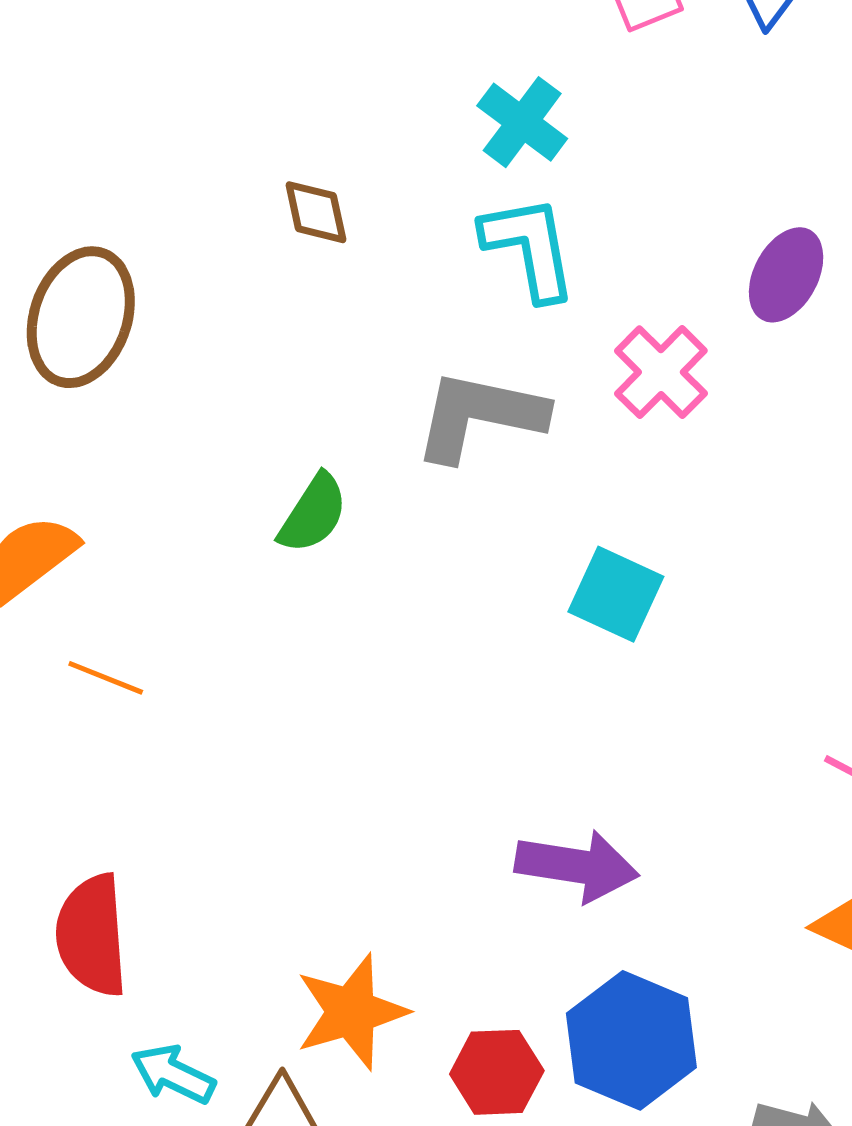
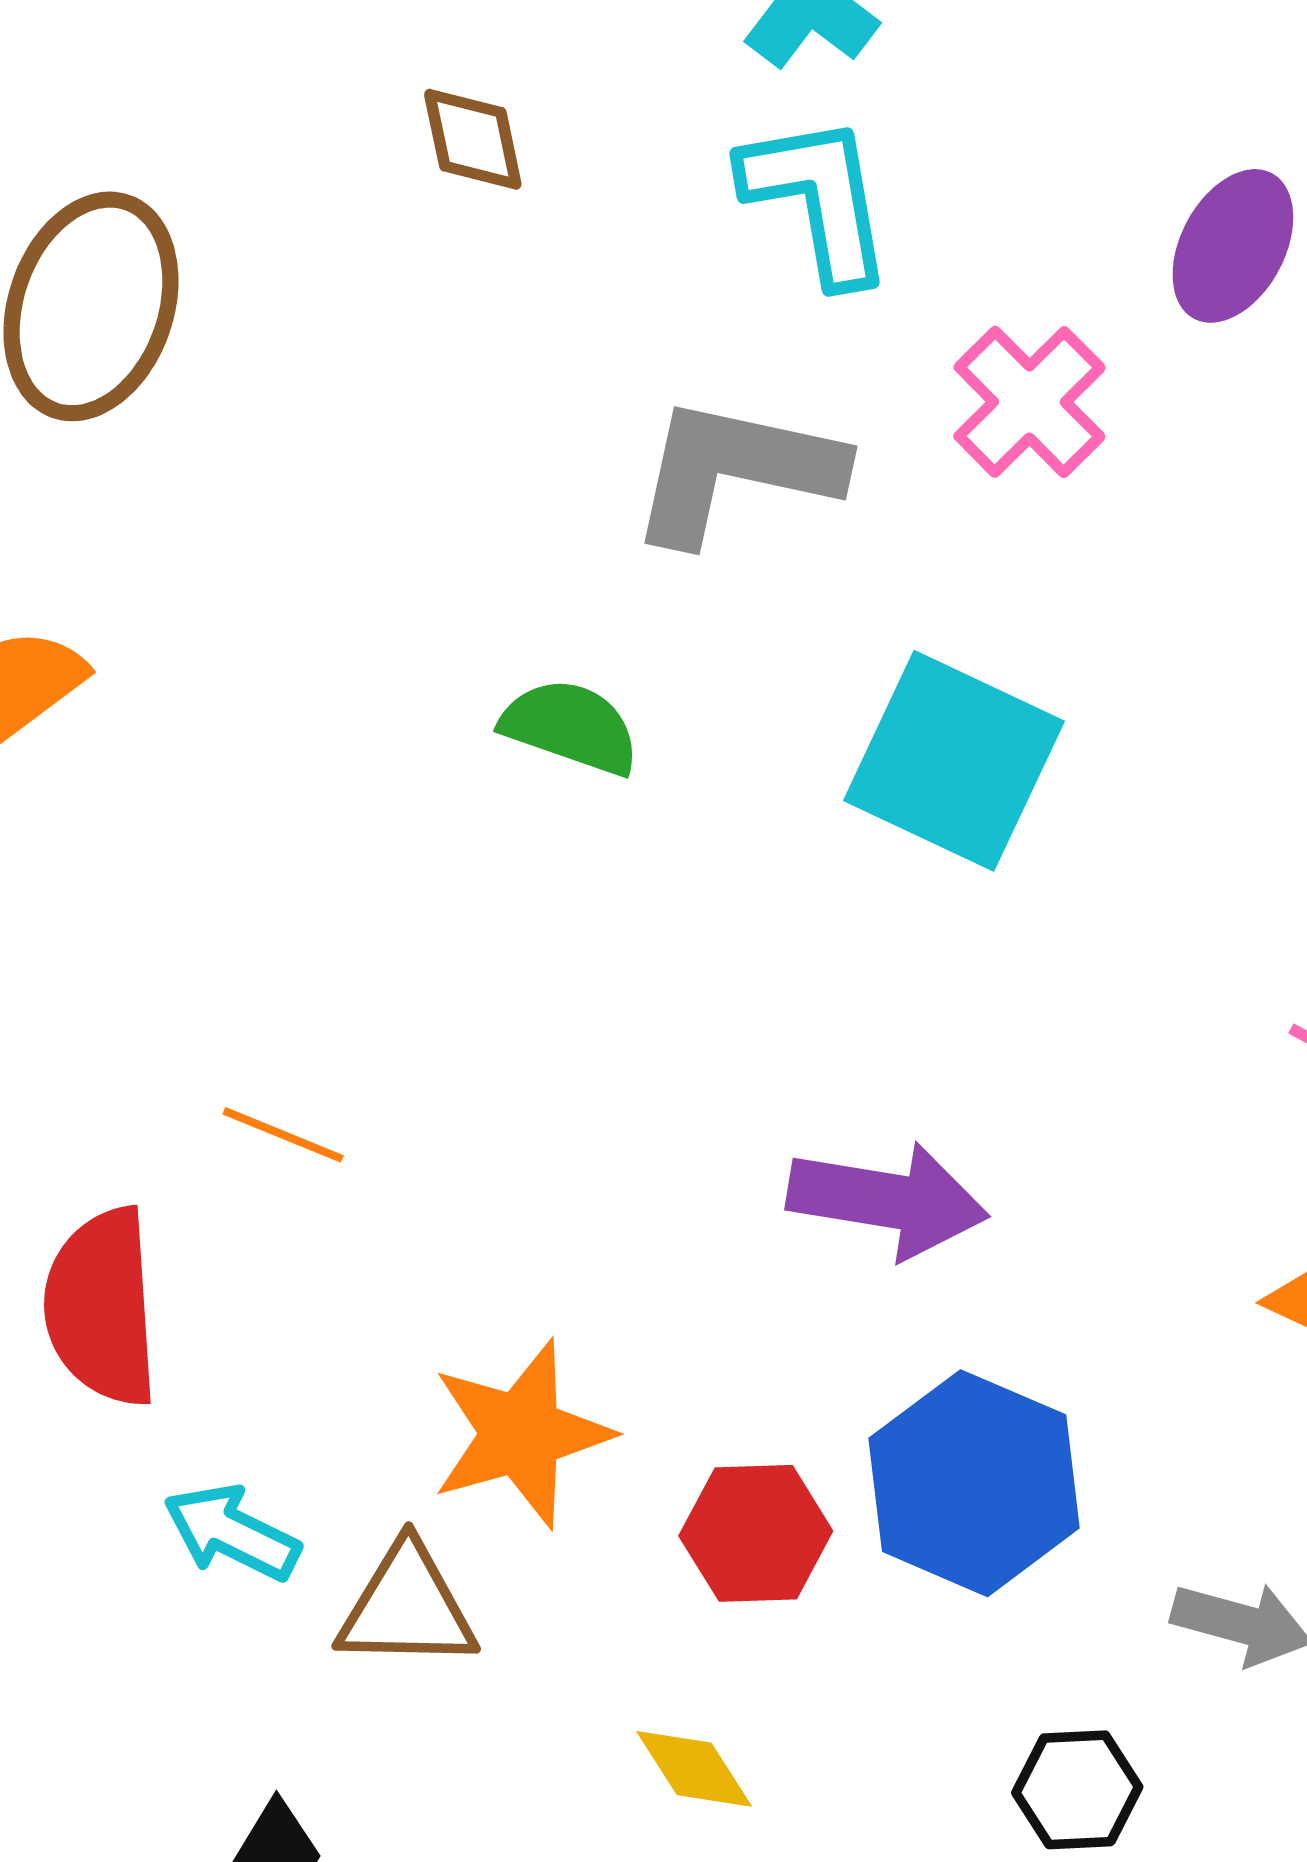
green semicircle: (313, 514) -> (570, 727), moved, turned -104
cyan square: (616, 594) -> (954, 761), size x1.4
orange line: (106, 678) -> (283, 1135), moved

